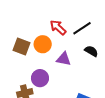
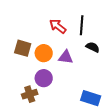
black line: (82, 28) -> (82, 25), turned -48
orange circle: (43, 44) -> (44, 53), moved

